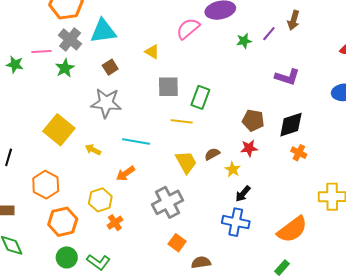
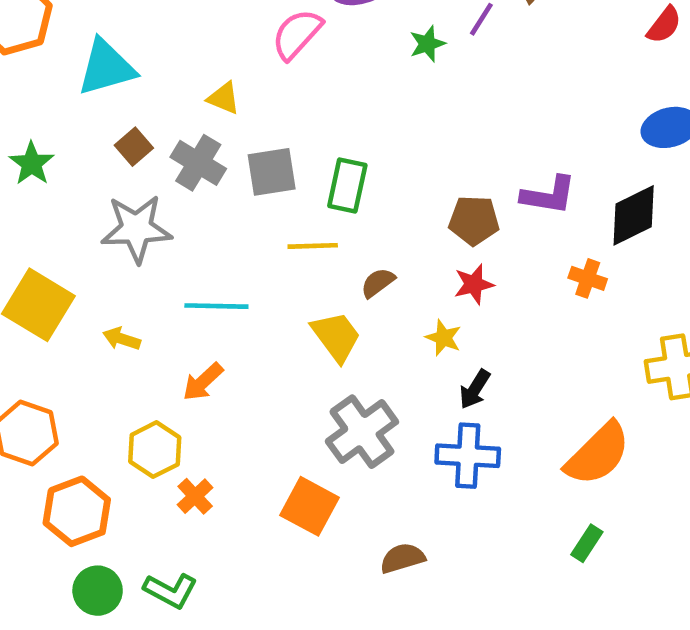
gray cross: (70, 39) -> (198, 163), moved
purple L-shape: (287, 77) -> (549, 195), moved
black diamond: (291, 125) -> (634, 215), moved
brown semicircle: (212, 154) -> (378, 283), moved
gray cross: (167, 202) -> (362, 432), moved
orange square: (177, 243) -> (309, 506), moved, size x1.4

